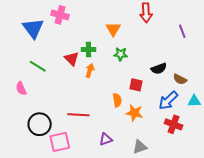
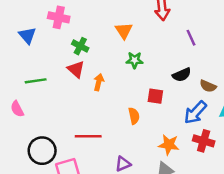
blue triangle: (33, 28) -> (27, 35), size x0.7
purple line: (182, 31) -> (191, 38), moved
green cross: (88, 50) -> (80, 46), moved, turned 32
green line: (38, 66) -> (36, 81), turned -36
orange star: (134, 113) -> (169, 145), moved

